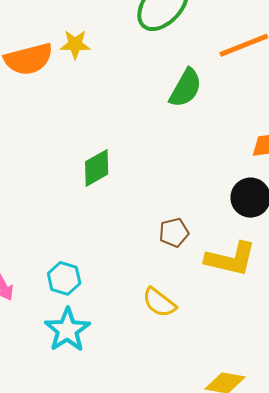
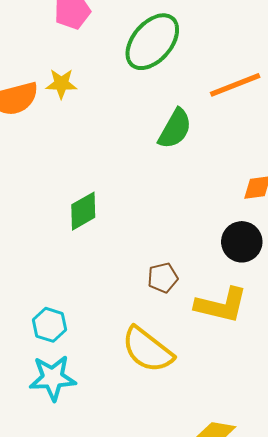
yellow semicircle: (159, 302) -> (148, 350), size x1.5
cyan star: (67, 330) -> (53, 378), turned 30

